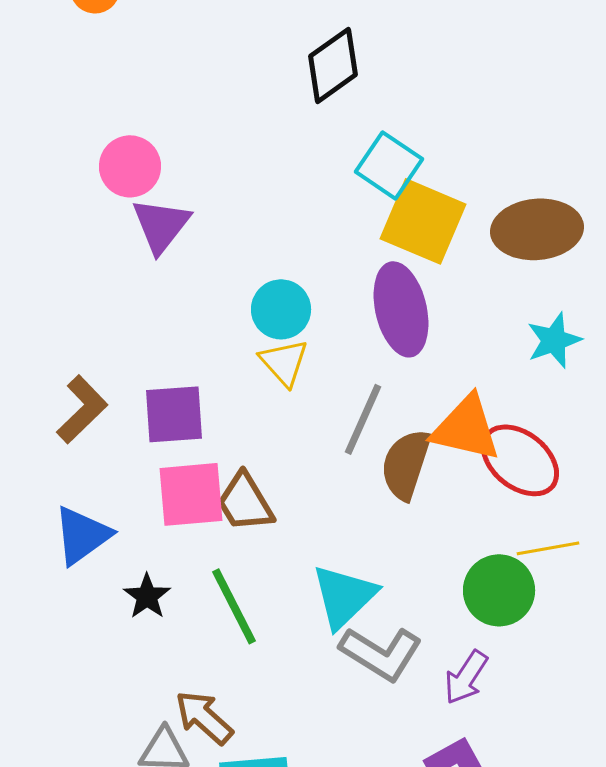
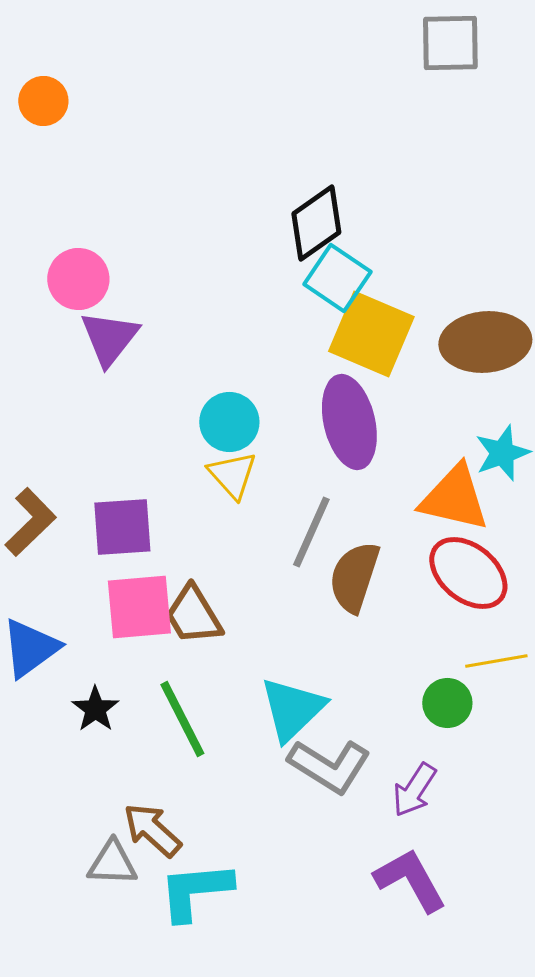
black diamond: (333, 65) -> (316, 223), moved
orange triangle: (466, 428) -> (454, 498), moved
green circle: (499, 590) -> (447, 703), size x0.7

